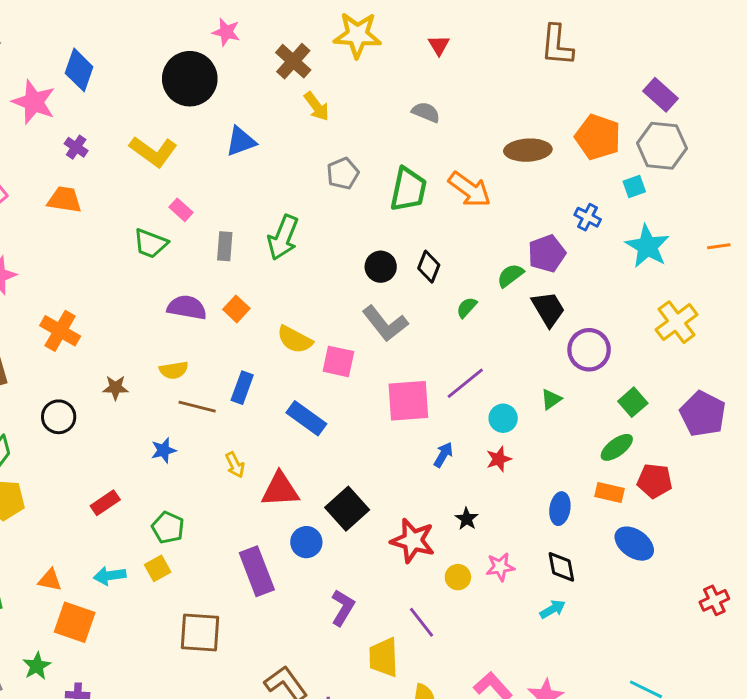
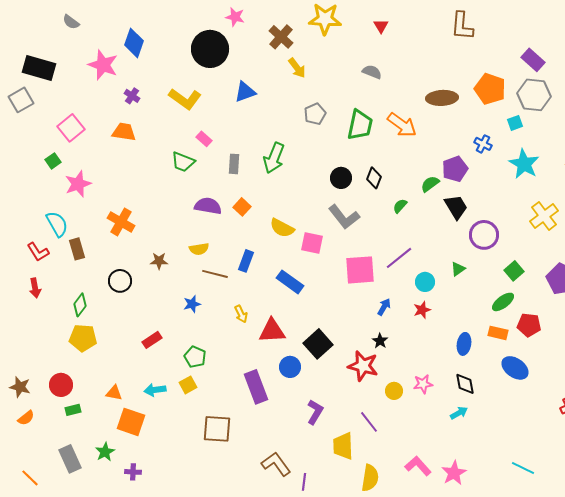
black star: (467, 519) -> (380, 341), moved

